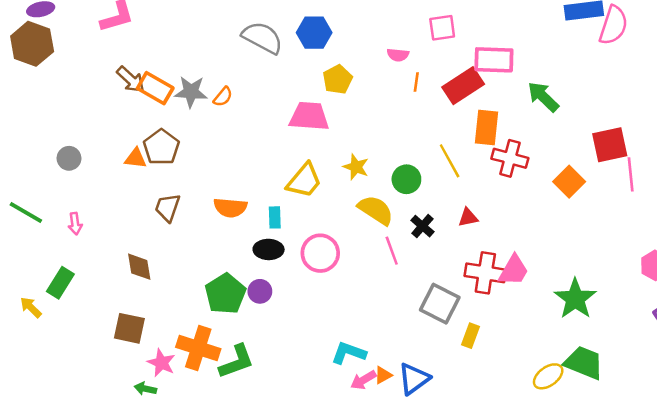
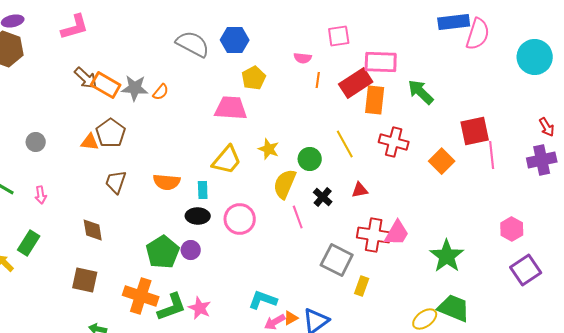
orange rectangle: (487, 128) -> (375, 100), moved
yellow semicircle: (376, 210) -> (285, 184), turned -100
pink star: (161, 363) -> (200, 308), moved

